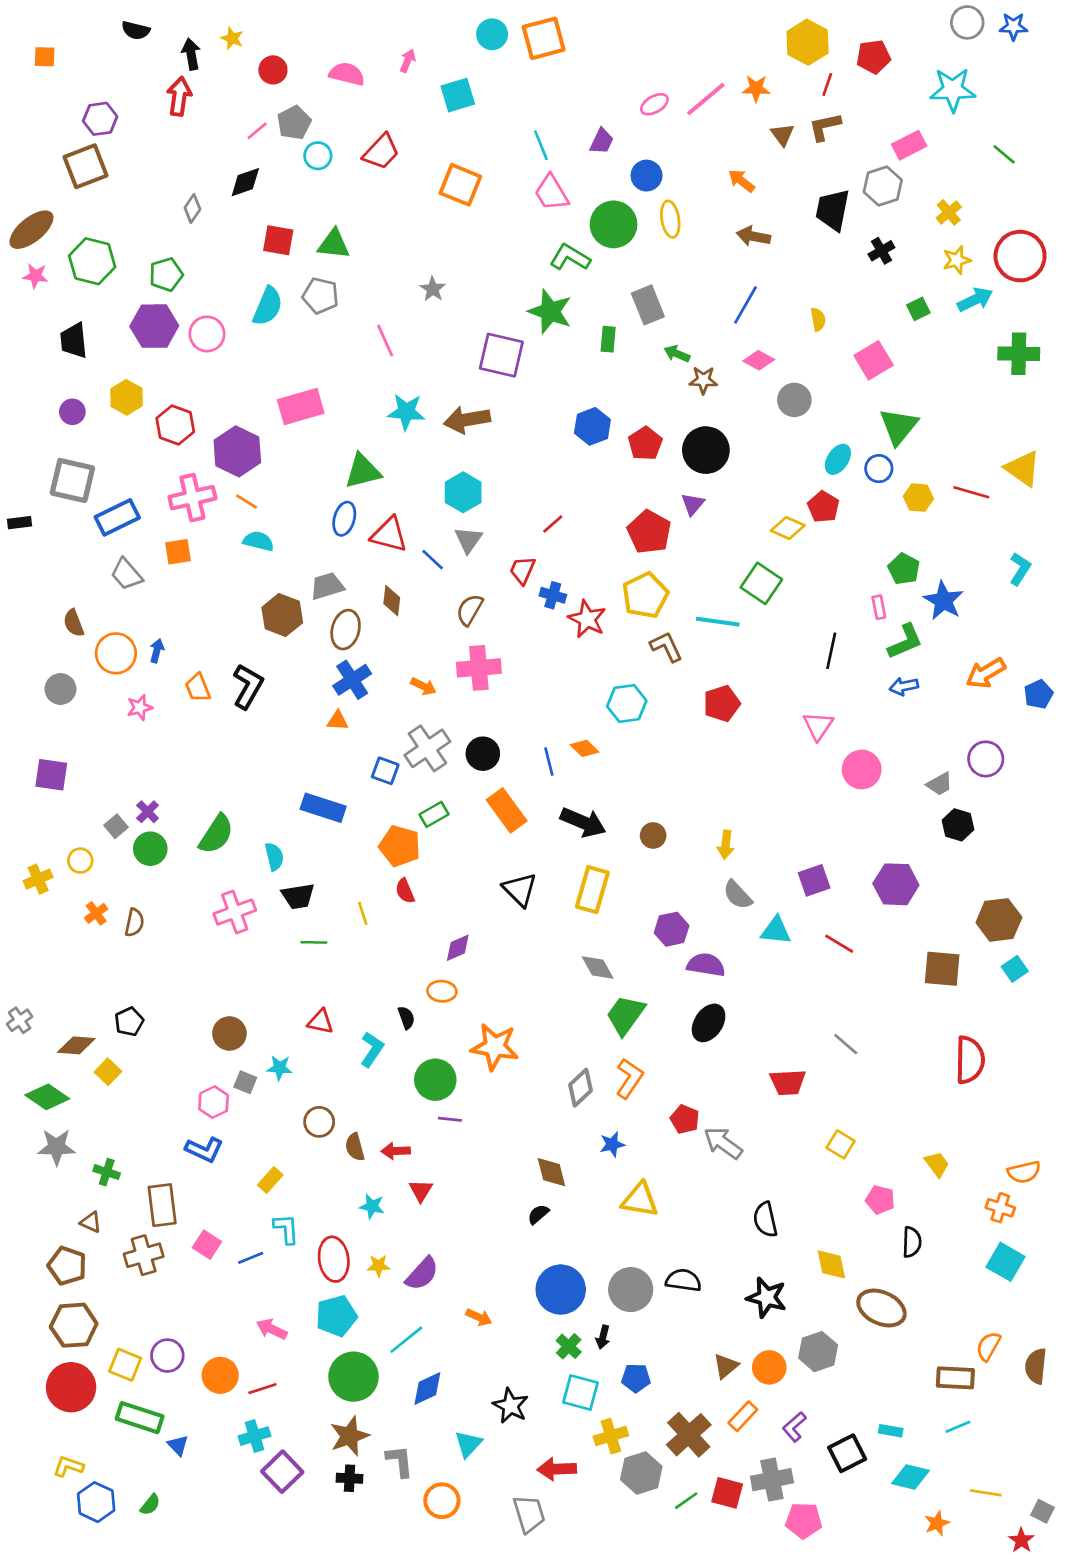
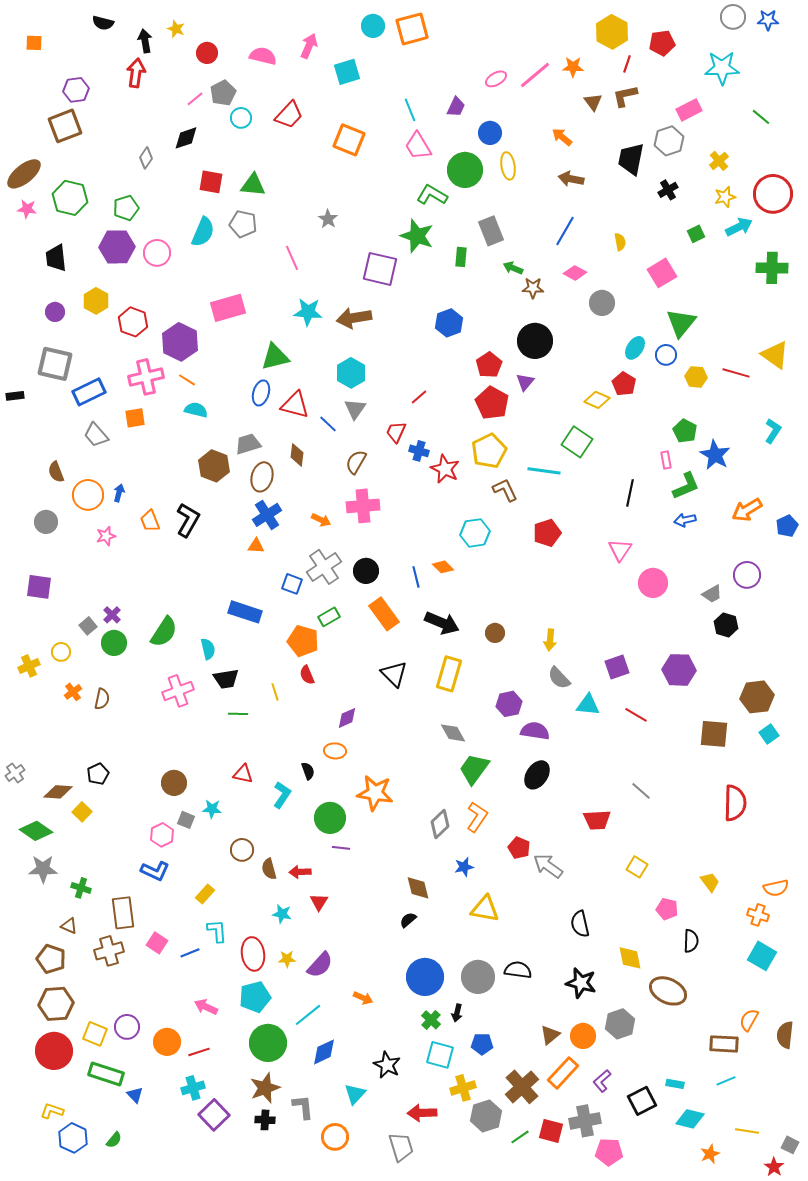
pink arrow: (408, 61) -> (309, 46), size x1.4
red pentagon: (645, 443) -> (489, 365), moved
orange rectangle: (743, 1416) -> (563, 1073), size x1.4

